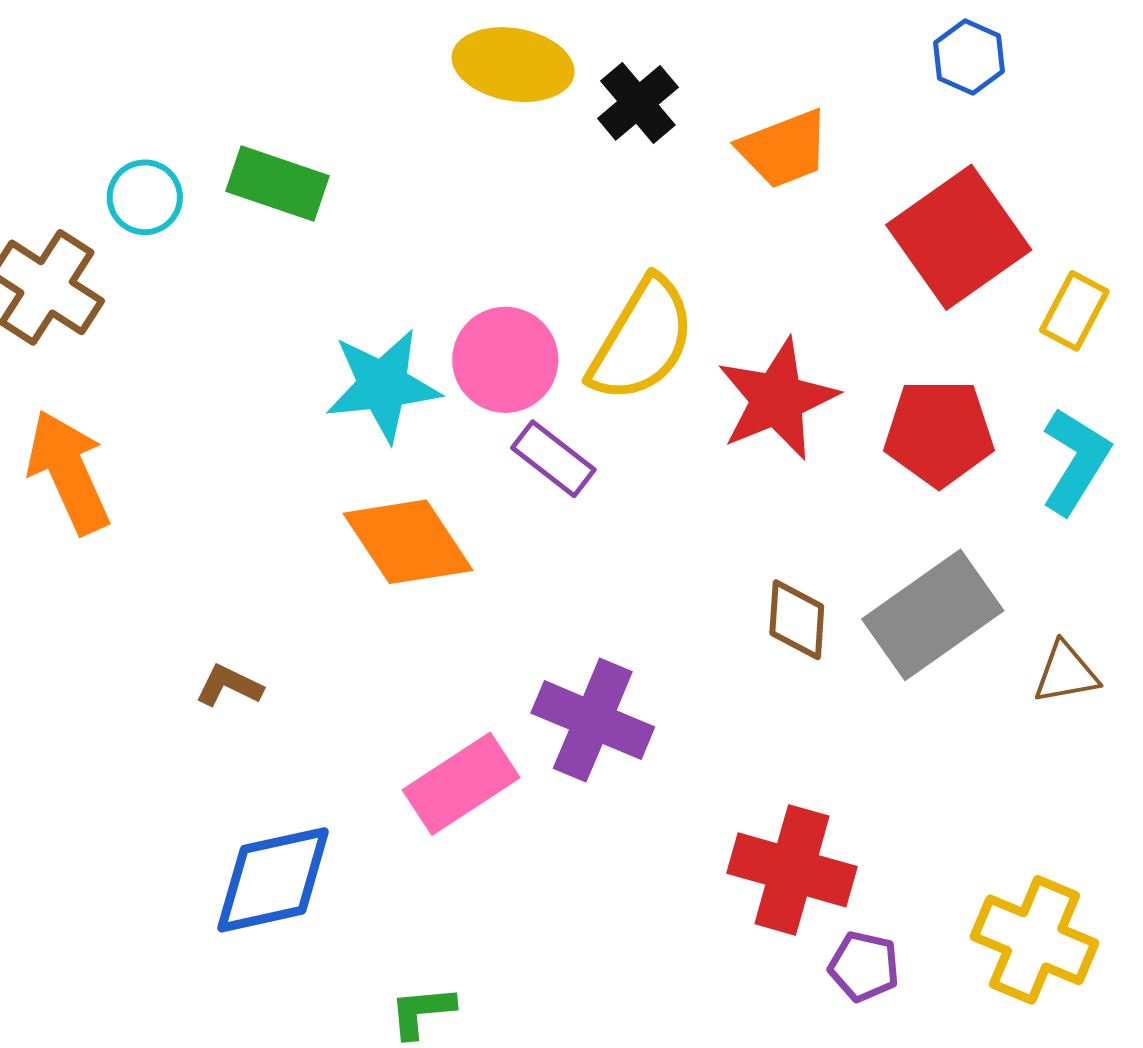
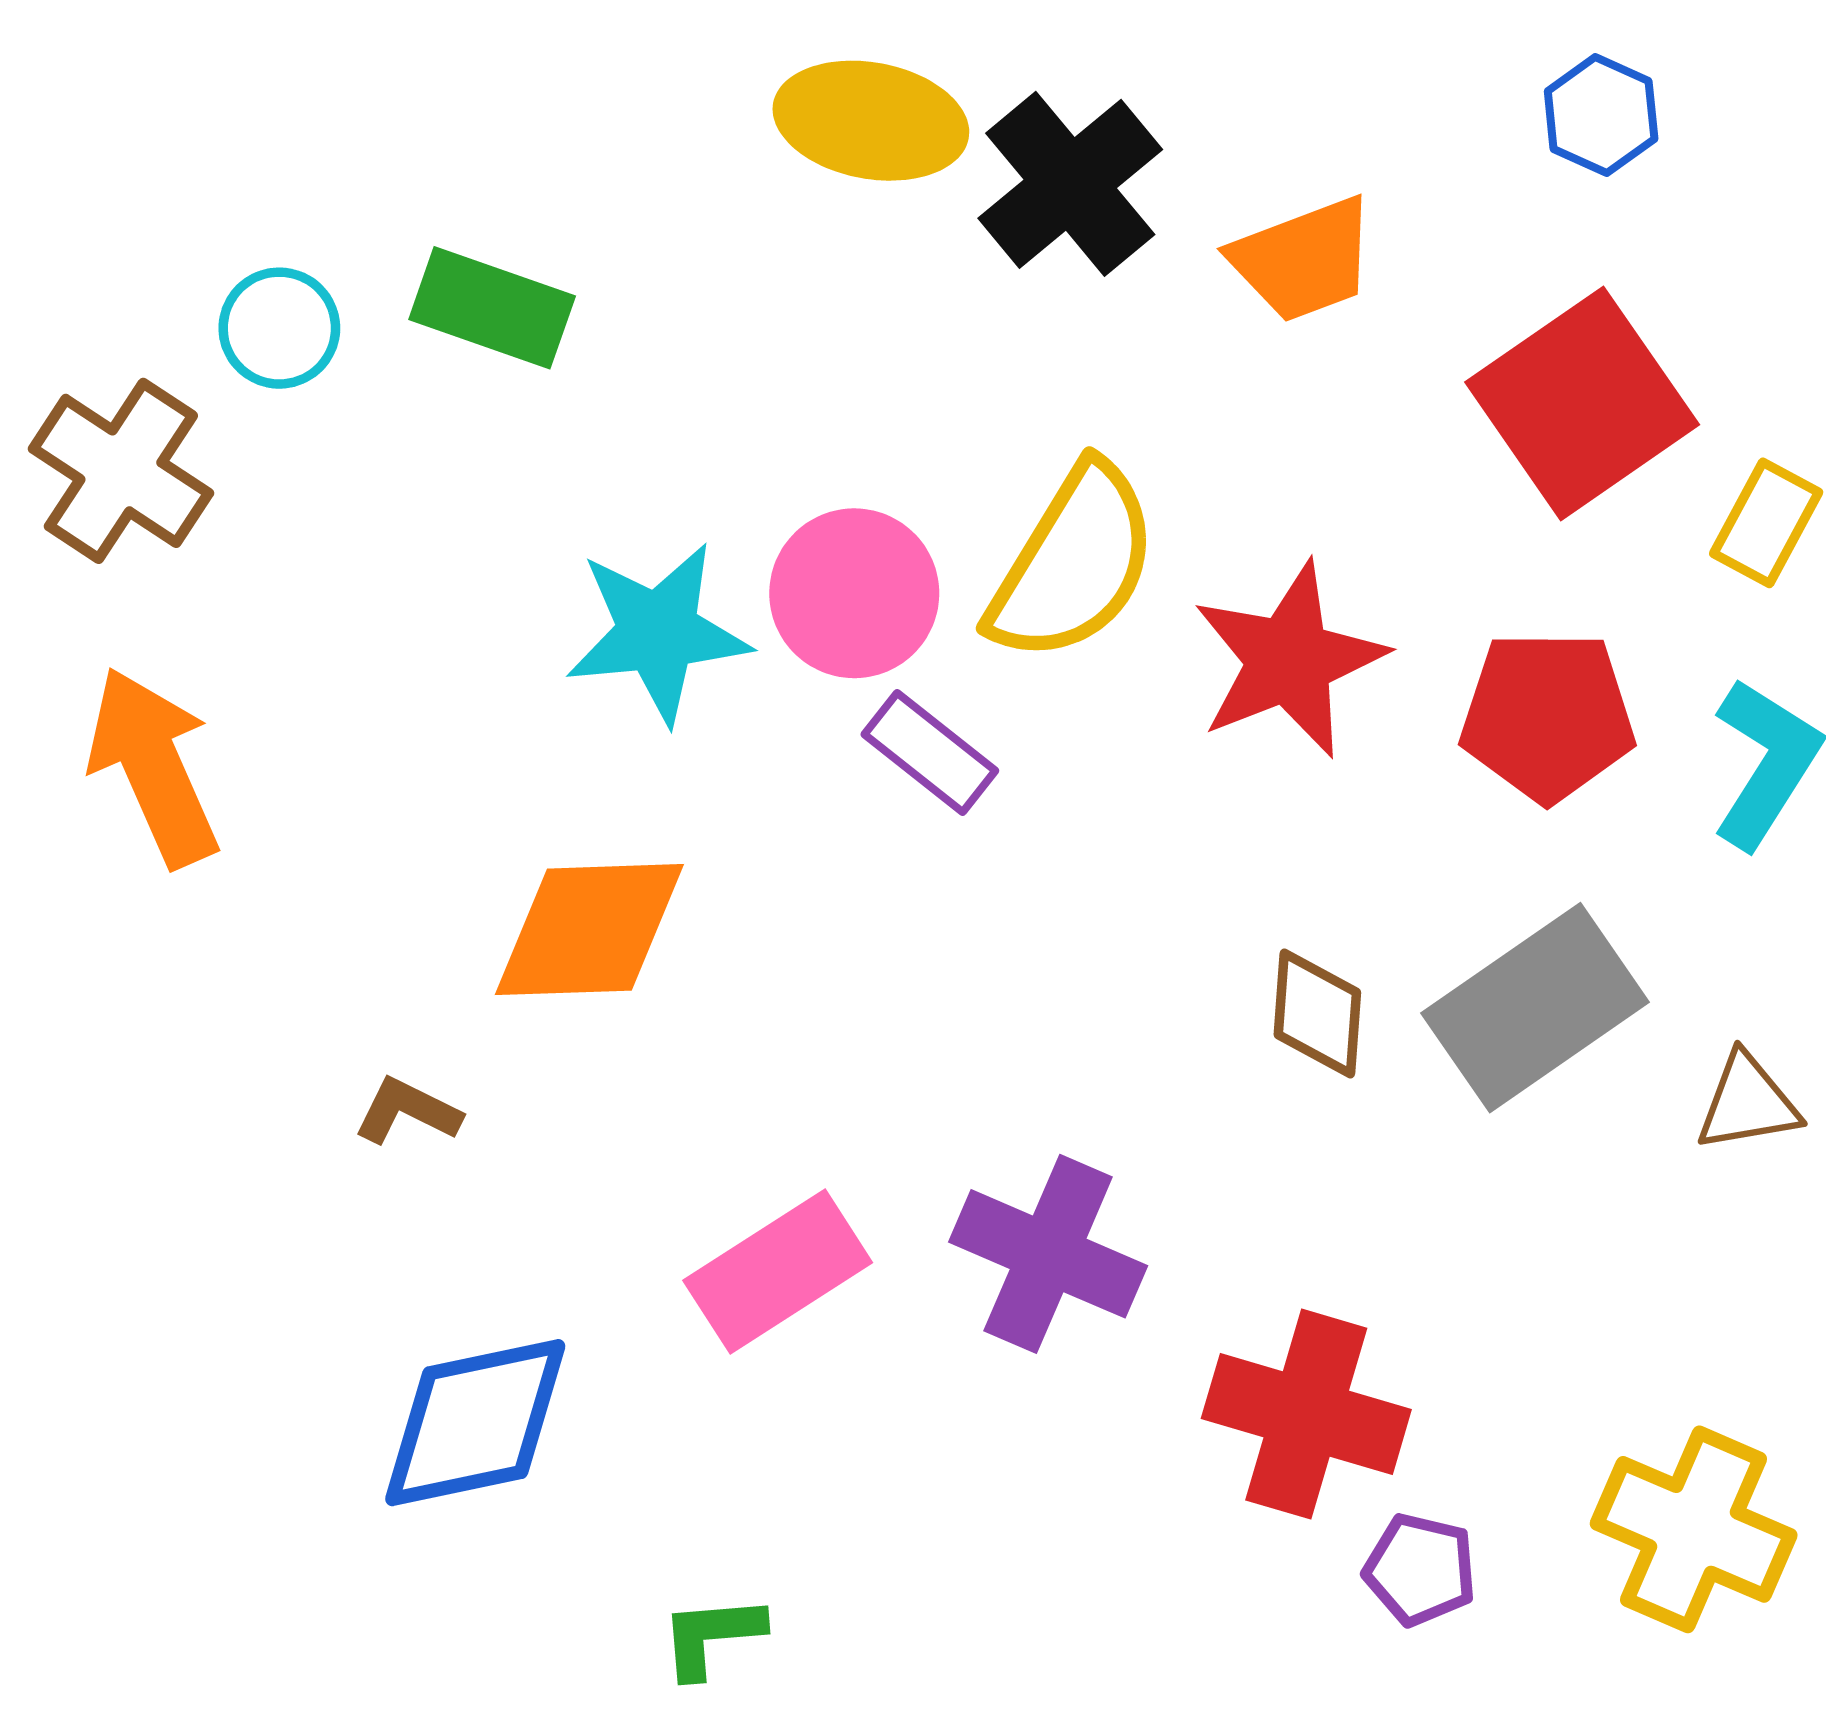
black cross: (638, 103) -> (1070, 184), size x1.4
orange diamond: (408, 542) -> (589, 930), moved, turned -59
purple cross: (593, 720) -> (1048, 1254), moved

